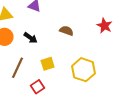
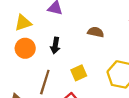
black arrow: (30, 38) -> (55, 46), turned 72

